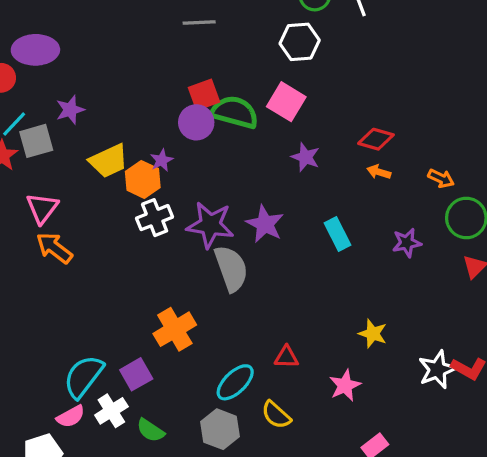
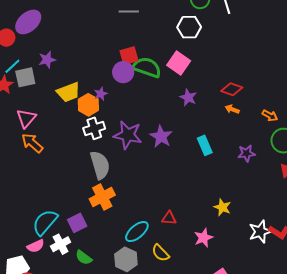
purple ellipse: (35, 50) -> (28, 22), turned -44
gray semicircle: (231, 268) -> (100, 165), moved

